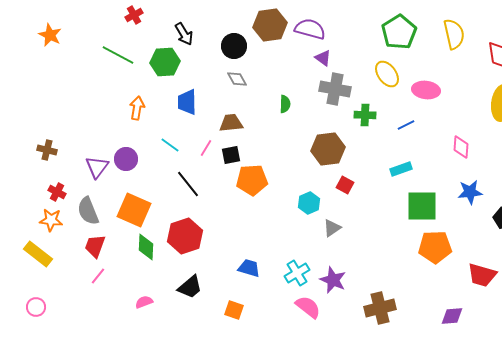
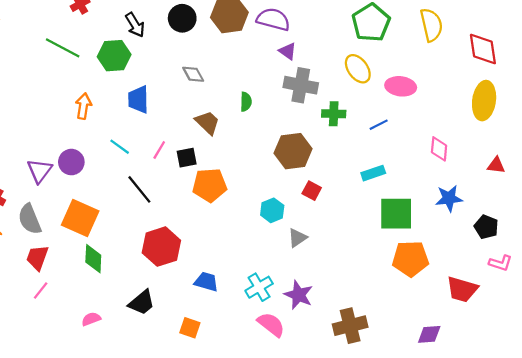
black circle: (234, 46) -> (182, 18), moved
brown trapezoid: (231, 123) -> (207, 123), moved, turned 50
red hexagon: (185, 236) -> (161, 247), moved

